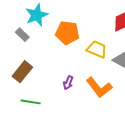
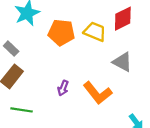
gray rectangle: (22, 35) -> (11, 49), moved
yellow trapezoid: (97, 49) -> (95, 32), moved

